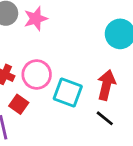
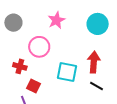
pink star: (36, 19) -> (56, 20), moved
pink circle: (37, 74) -> (39, 47), moved

